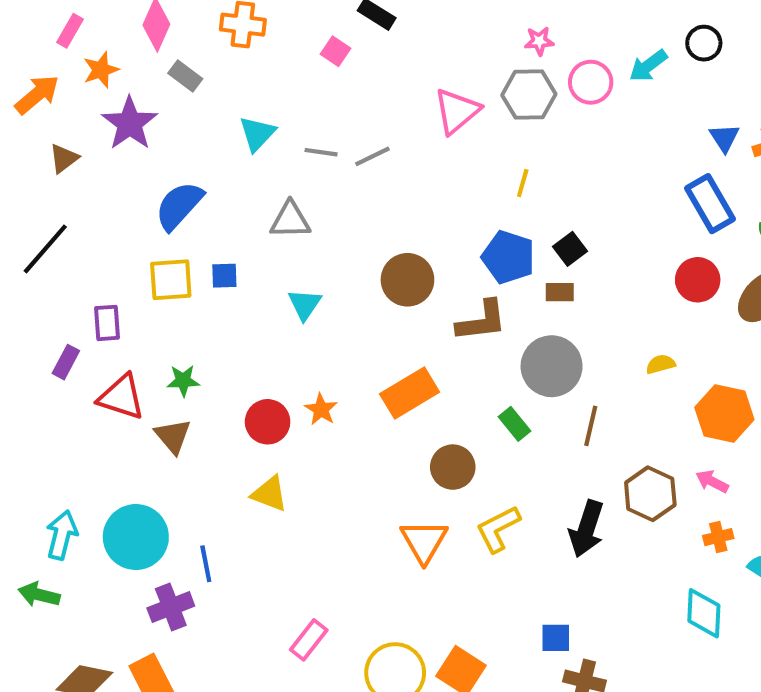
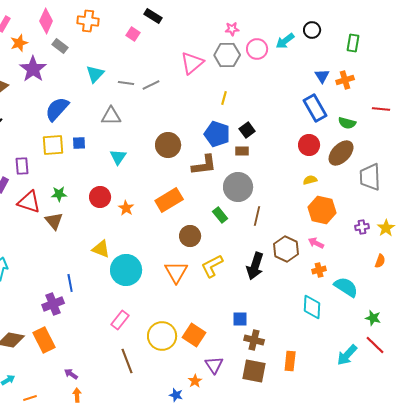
yellow semicircle: (661, 364) -> (310, 180), moved
red circle: (268, 422) -> (100, 197), moved
cyan circle: (136, 537) -> (126, 270), moved

